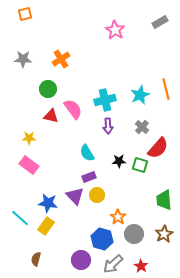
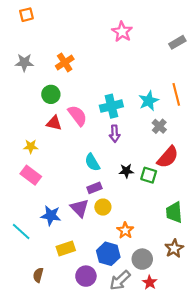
gray rectangle: (160, 22) -> (177, 42), moved
gray cross: (142, 127) -> (159, 126), moved
yellow rectangle: (46, 226) -> (66, 248), moved, turned 36
gray circle: (134, 234) -> (142, 259), moved

